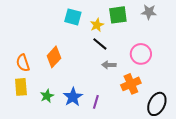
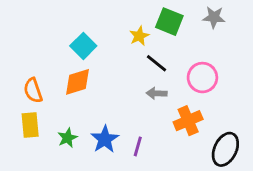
green square: (118, 15) -> (169, 22), turned 30
cyan square: (73, 17) -> (83, 46), moved, turned 30
black line: (100, 44) -> (156, 63), moved
orange diamond: (54, 57) -> (78, 82), turned 30

